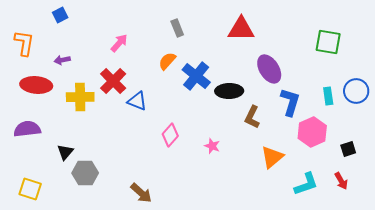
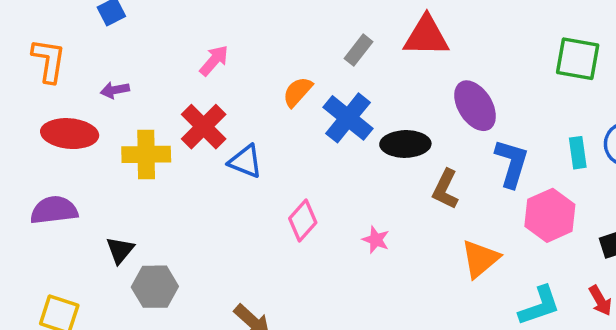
gray rectangle: (177, 28) -> (358, 50), moved, turned 60

